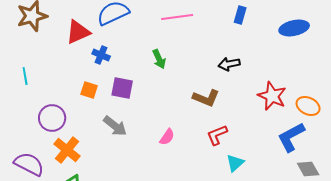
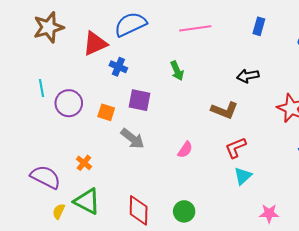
orange square: (89, 90) -> (106, 112), moved
purple circle: (52, 118) -> (69, 103), moved
orange cross: (67, 150) -> (84, 163), size x0.6
cyan triangle: (235, 163) -> (243, 176), moved

